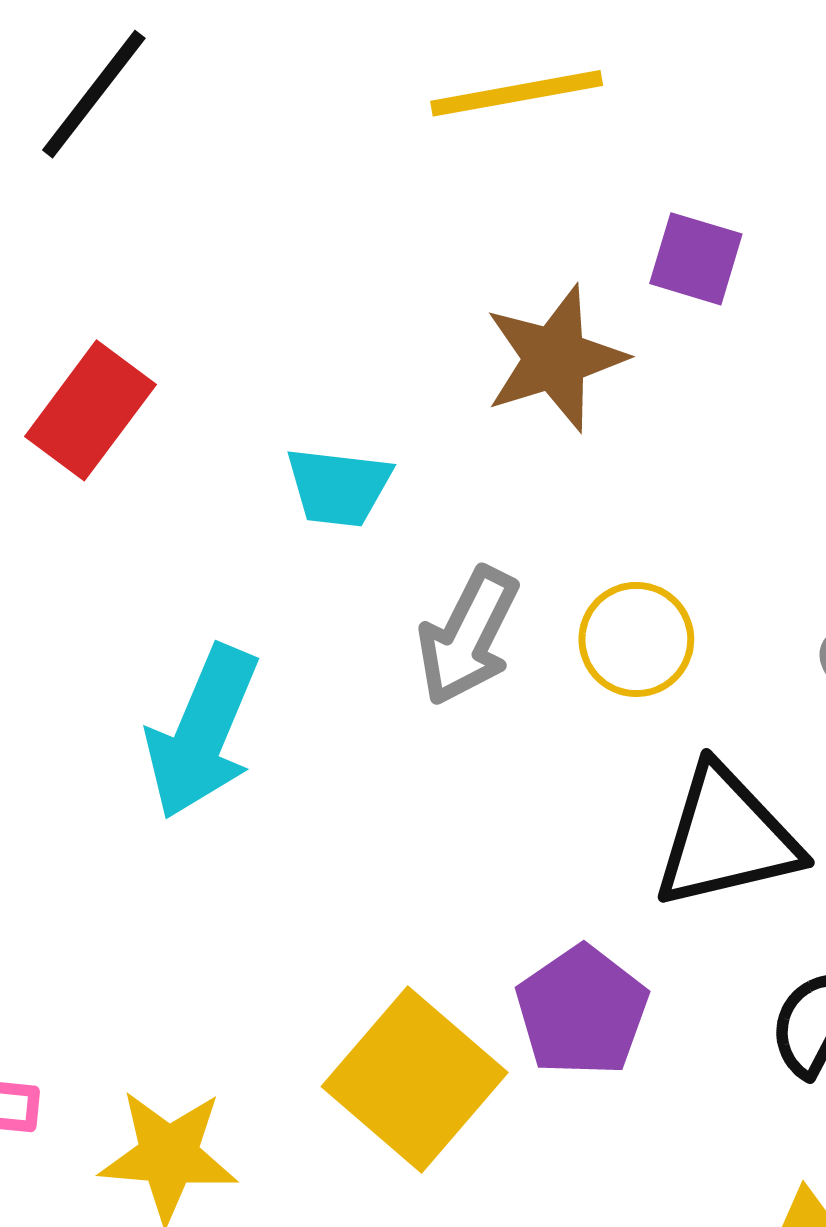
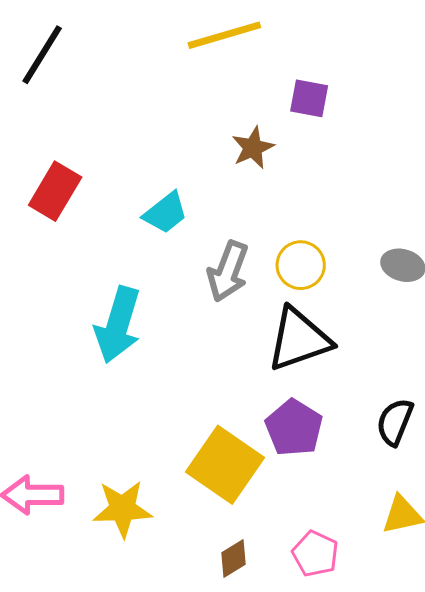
brown star: (555, 358) -> (253, 148), size x0.7
cyan trapezoid: (339, 487) -> (165, 213), turned -39
black triangle: (726, 838) -> (299, 339), moved

